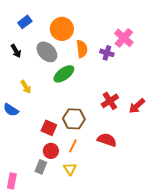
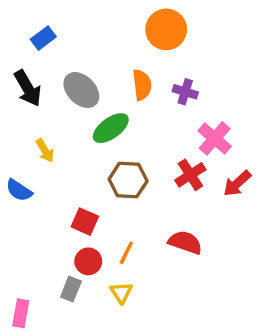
orange circle: (62, 29) -> (166, 29), moved
pink cross: (124, 38) -> (215, 138), moved
black arrow: (16, 51) -> (28, 88), size x1.5
brown hexagon: (74, 119) -> (128, 180), moved

